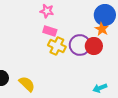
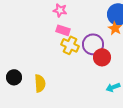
red circle: (94, 46) -> (102, 57), moved
yellow semicircle: (27, 84) -> (40, 83), turned 42

